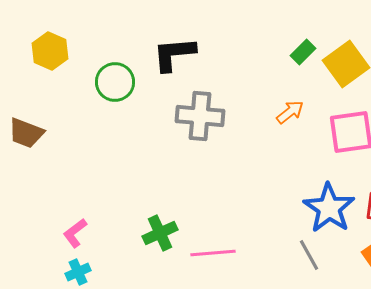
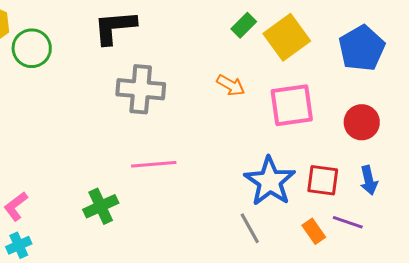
green circle: (115, 82) -> (32, 48), moved
orange arrow: (290, 112) -> (231, 85), turned 68
pink line: (213, 253) -> (154, 164), moved

